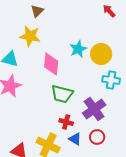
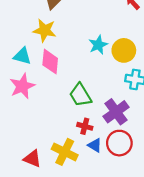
pink diamond: (51, 64) -> (50, 62), moved
green trapezoid: (62, 94) -> (80, 95), turned 45
red circle: (97, 137) -> (119, 143), size x1.5

